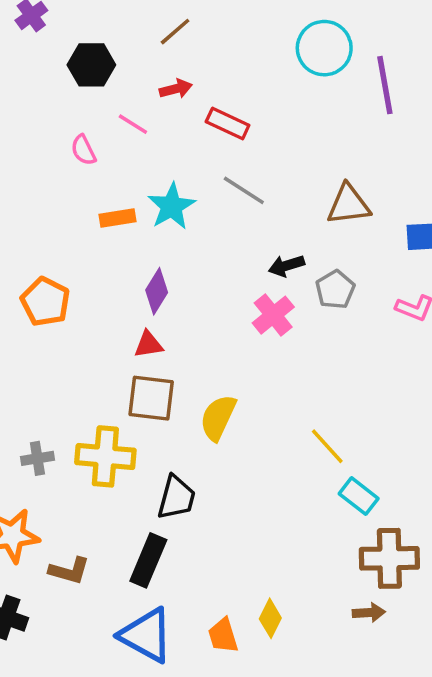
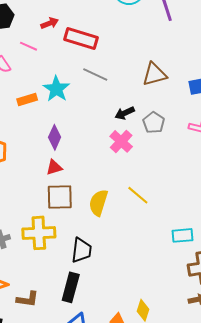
red rectangle: (228, 124) -> (81, 39), size x1.4
yellow line: (327, 446) -> (138, 195), moved
cyan rectangle: (359, 496) -> (183, 235), turned -35

